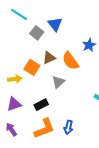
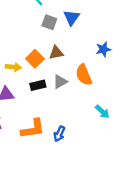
gray square: (37, 33) -> (49, 22), turned -32
orange semicircle: (70, 61) -> (84, 75), moved
black rectangle: (41, 105) -> (38, 85), moved

